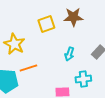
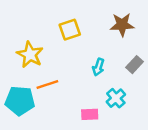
brown star: (73, 17) -> (122, 25), moved
cyan cross: (83, 79) -> (116, 98), turned -35

